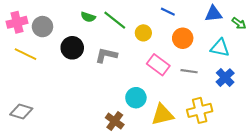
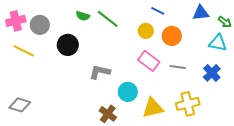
yellow circle: (143, 33) -> (146, 31), moved
cyan triangle: (220, 48) -> (218, 43), moved
gray L-shape: (106, 55) -> (100, 72), moved

